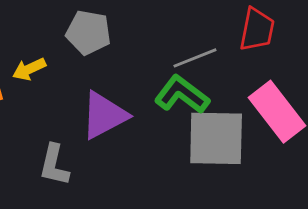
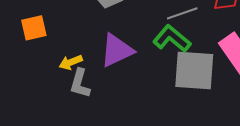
yellow arrow: (29, 69) -> (71, 62), moved

